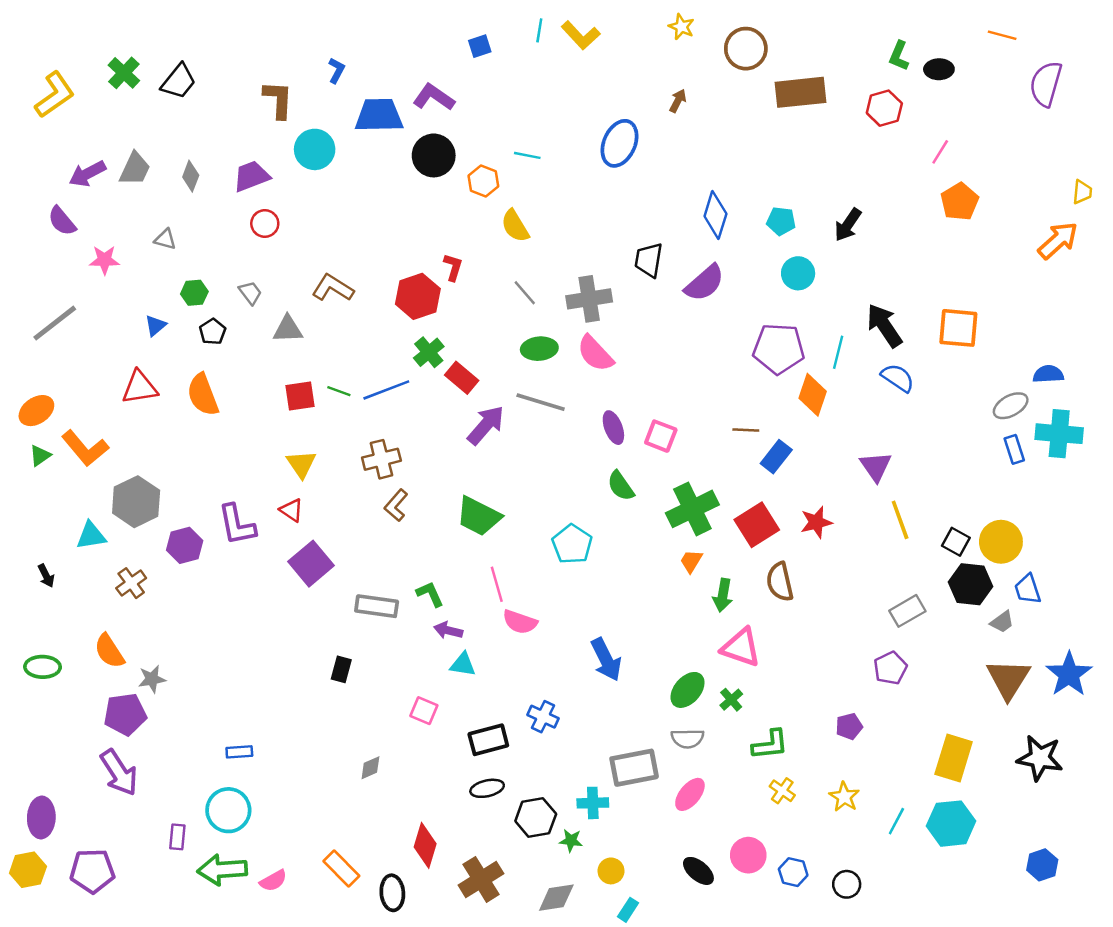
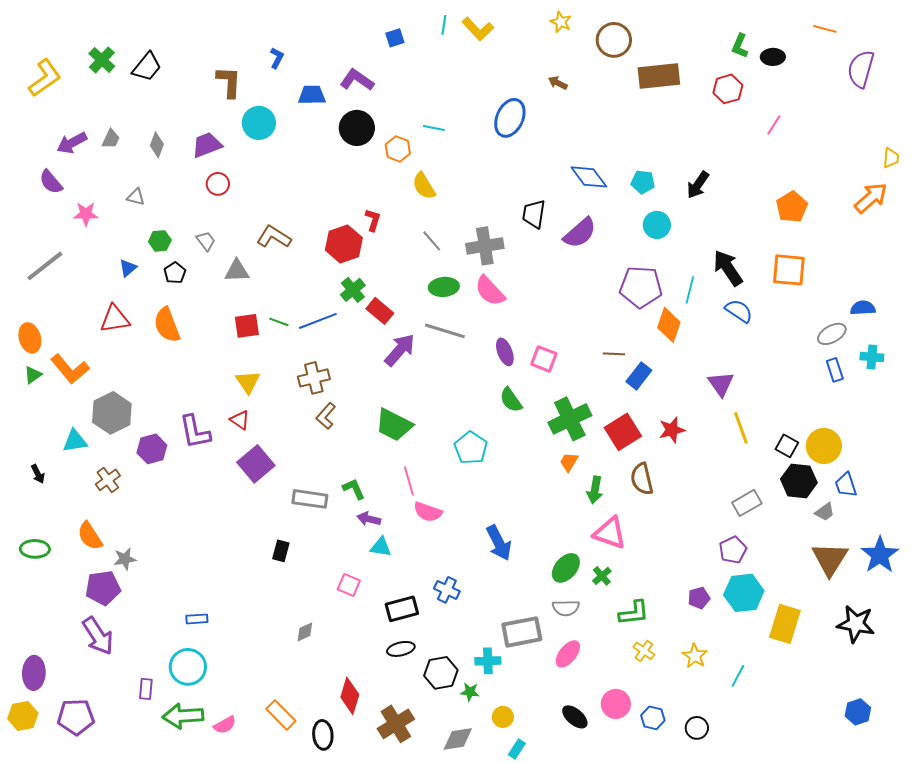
brown arrow: (678, 101) -> (558, 83), turned -90
blue trapezoid: (379, 115) -> (312, 95), size x0.7
gray trapezoid: (135, 169) -> (111, 139), size x0.7
orange pentagon: (960, 202) -> (792, 207), moved
blue diamond: (715, 215) -> (589, 177), turned -54
orange ellipse: (36, 411) -> (30, 338), turned -72
cyan cross: (1059, 434) -> (872, 357), size x0.6
cyan hexagon: (951, 824) -> (744, 593), moved

